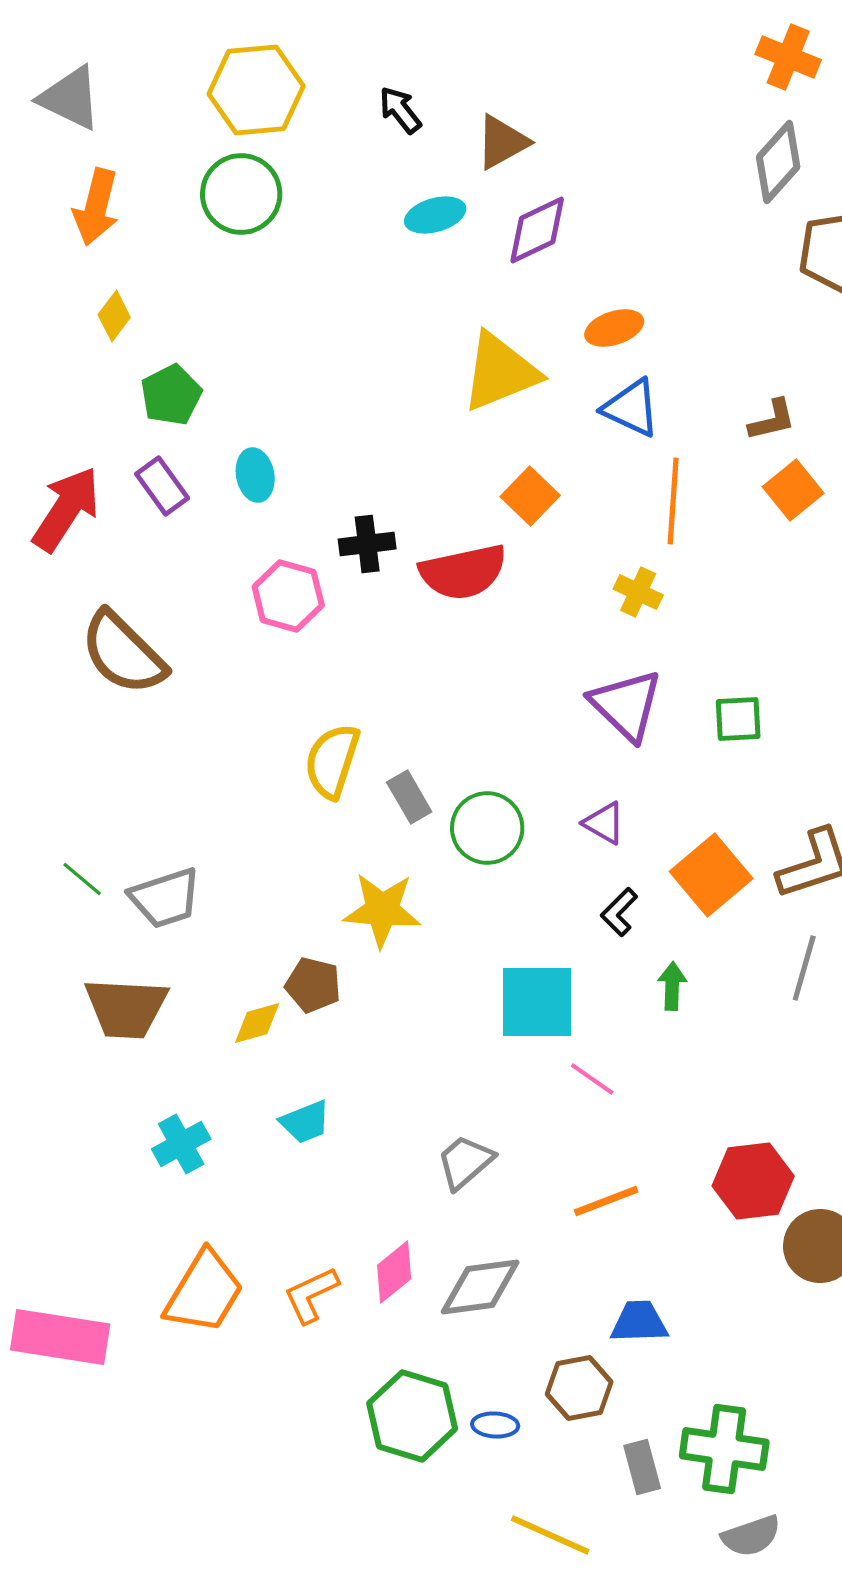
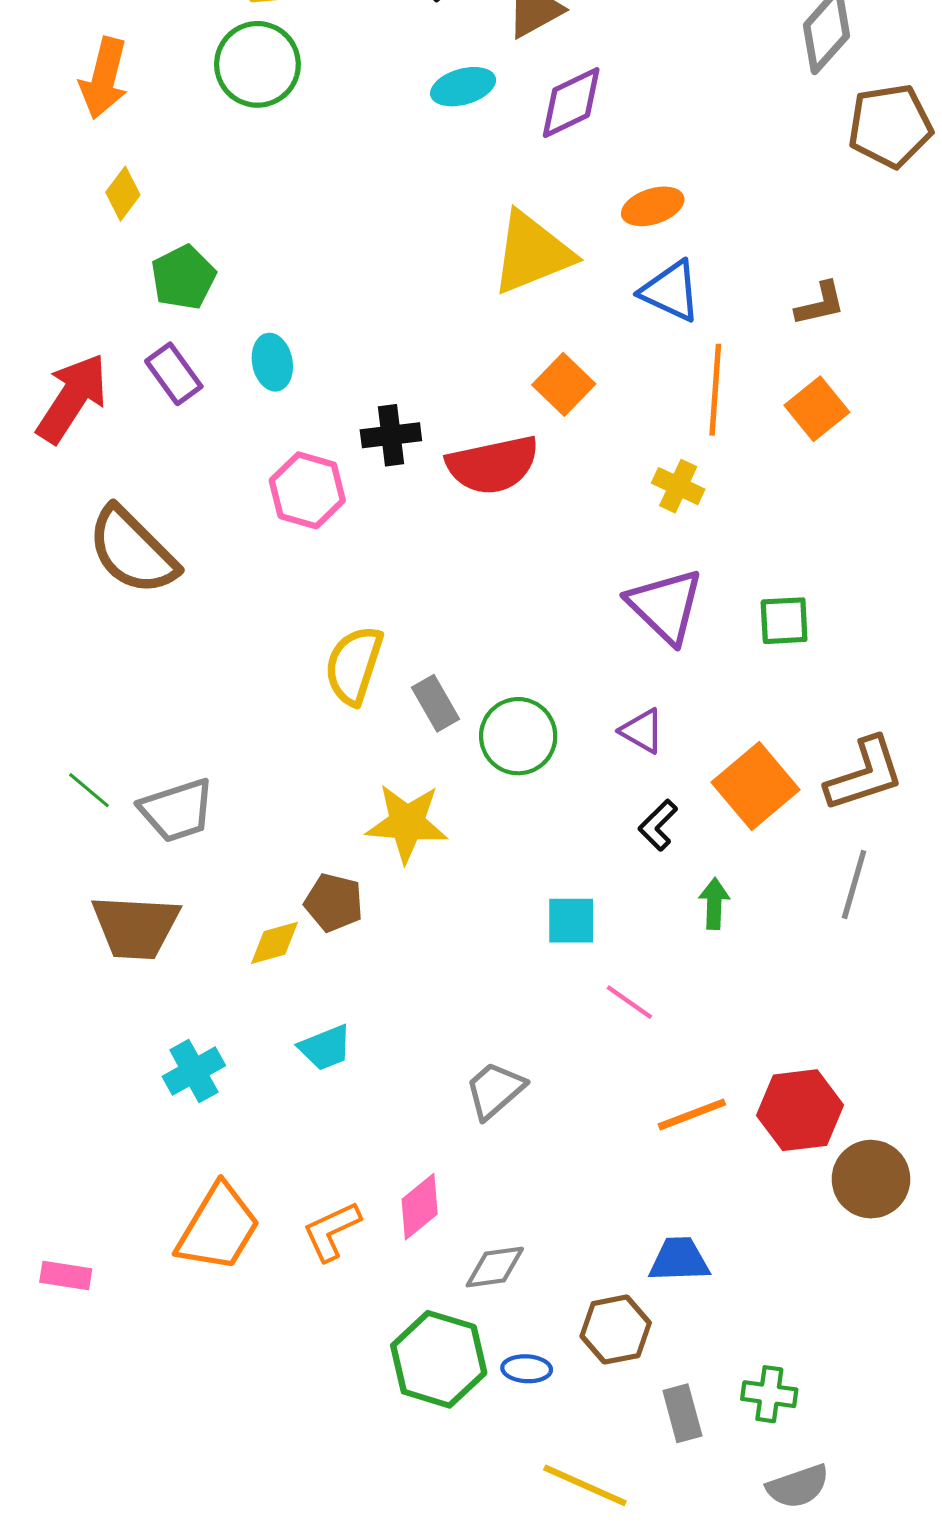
orange square: (793, 490) -> (817, 409), moved
cyan square: (537, 1002) -> (571, 921), size x0.6
orange line: (606, 1201) -> (692, 1114), moved
gray diamond: (480, 1287) -> (495, 1267), moved, size x0.7
pink rectangle: (60, 1337) -> (66, 1276), size x0.5
green cross: (724, 1449) -> (769, 1394), size x0.6

